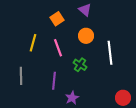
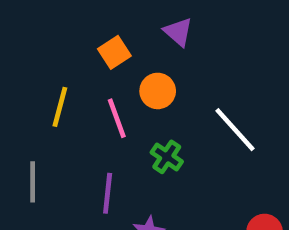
orange circle: (86, 36) -> (158, 91), moved
white line: (110, 53) -> (235, 130), turned -35

